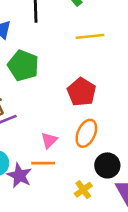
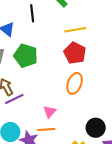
red pentagon: (82, 92) -> (75, 53), moved
orange ellipse: (86, 133) -> (75, 83), moved

